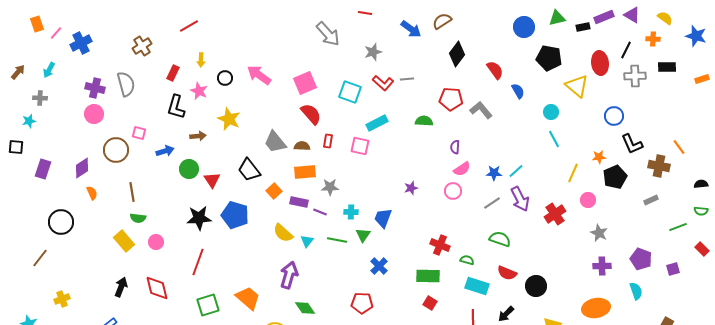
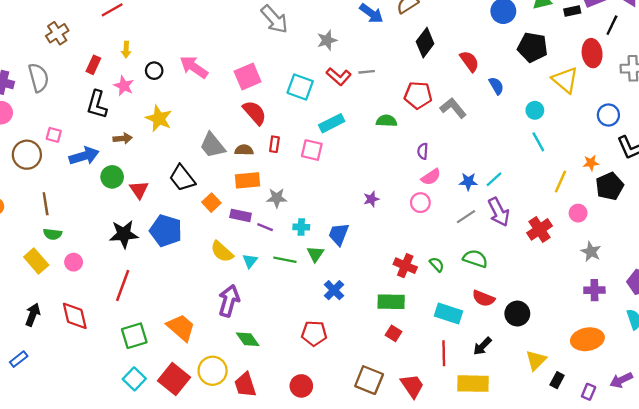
black line: (626, 50) -> (612, 25), moved
blue arrow: (165, 151) -> (84, 156), size x1.4
green semicircle: (467, 260) -> (437, 264), moved, turned 32

